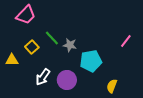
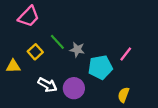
pink line: (126, 41) -> (126, 54), moved
white arrow: (43, 77) -> (47, 85), turned -96

